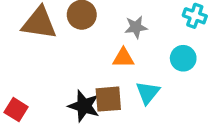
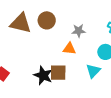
cyan triangle: (148, 93) -> (93, 71), moved

